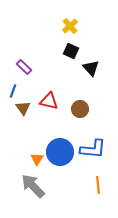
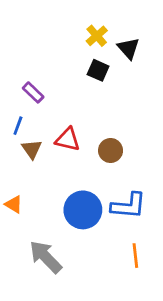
black triangle: (91, 68) -> (128, 48), moved
orange triangle: (37, 159) -> (14, 204), moved, turned -32

